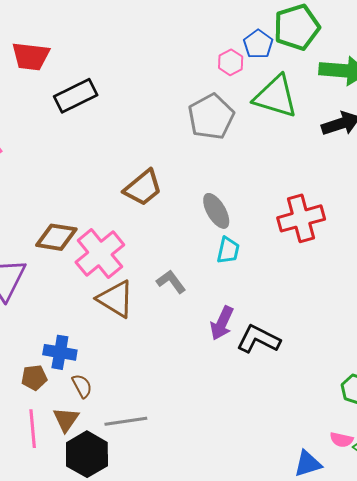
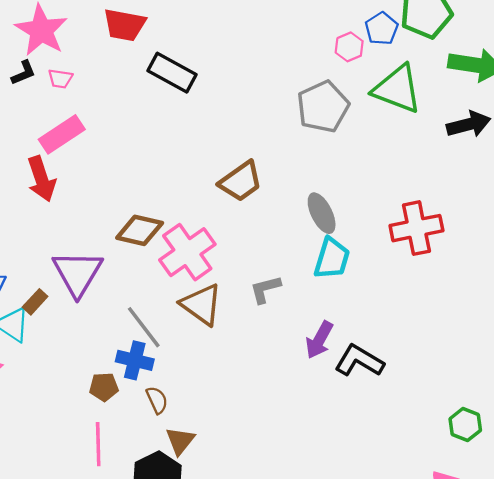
black rectangle: (76, 96) -> (172, 73), turned 51
cyan trapezoid: (228, 250) -> (332, 258), size x1.4
gray L-shape: (171, 282) -> (265, 289), turned -72
brown triangle: (66, 420) -> (180, 441), moved
gray line: (126, 421) -> (144, 327), moved, turned 57

